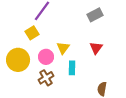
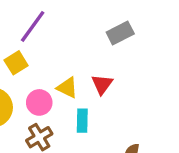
yellow triangle: (63, 48) -> (67, 88), turned -40
red triangle: (96, 48) -> (102, 84), moved

